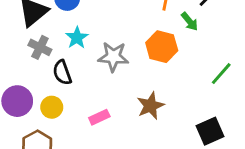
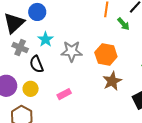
orange hexagon: (162, 47) -> (106, 55), moved
brown star: (151, 106) -> (112, 81), moved

